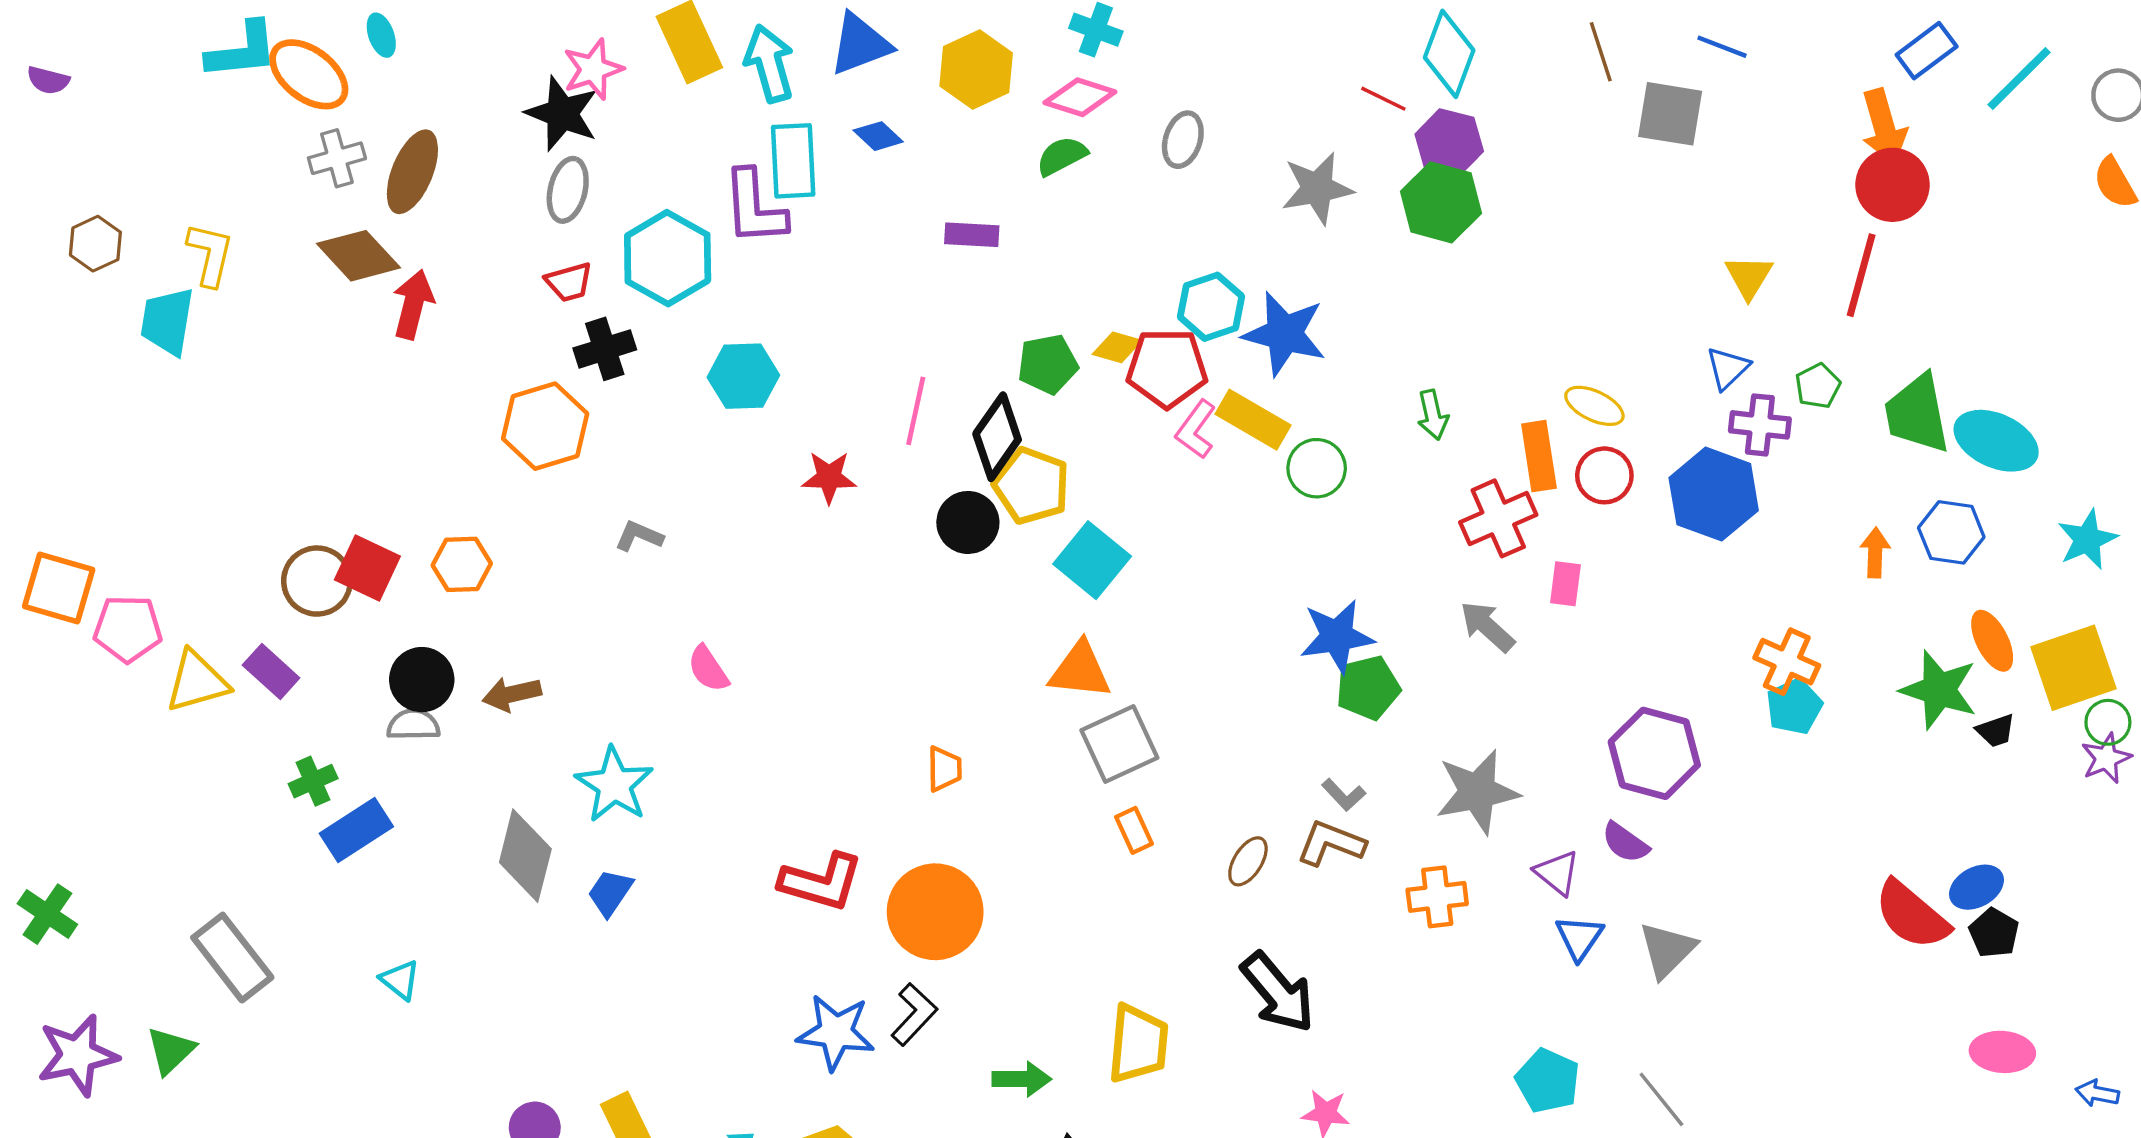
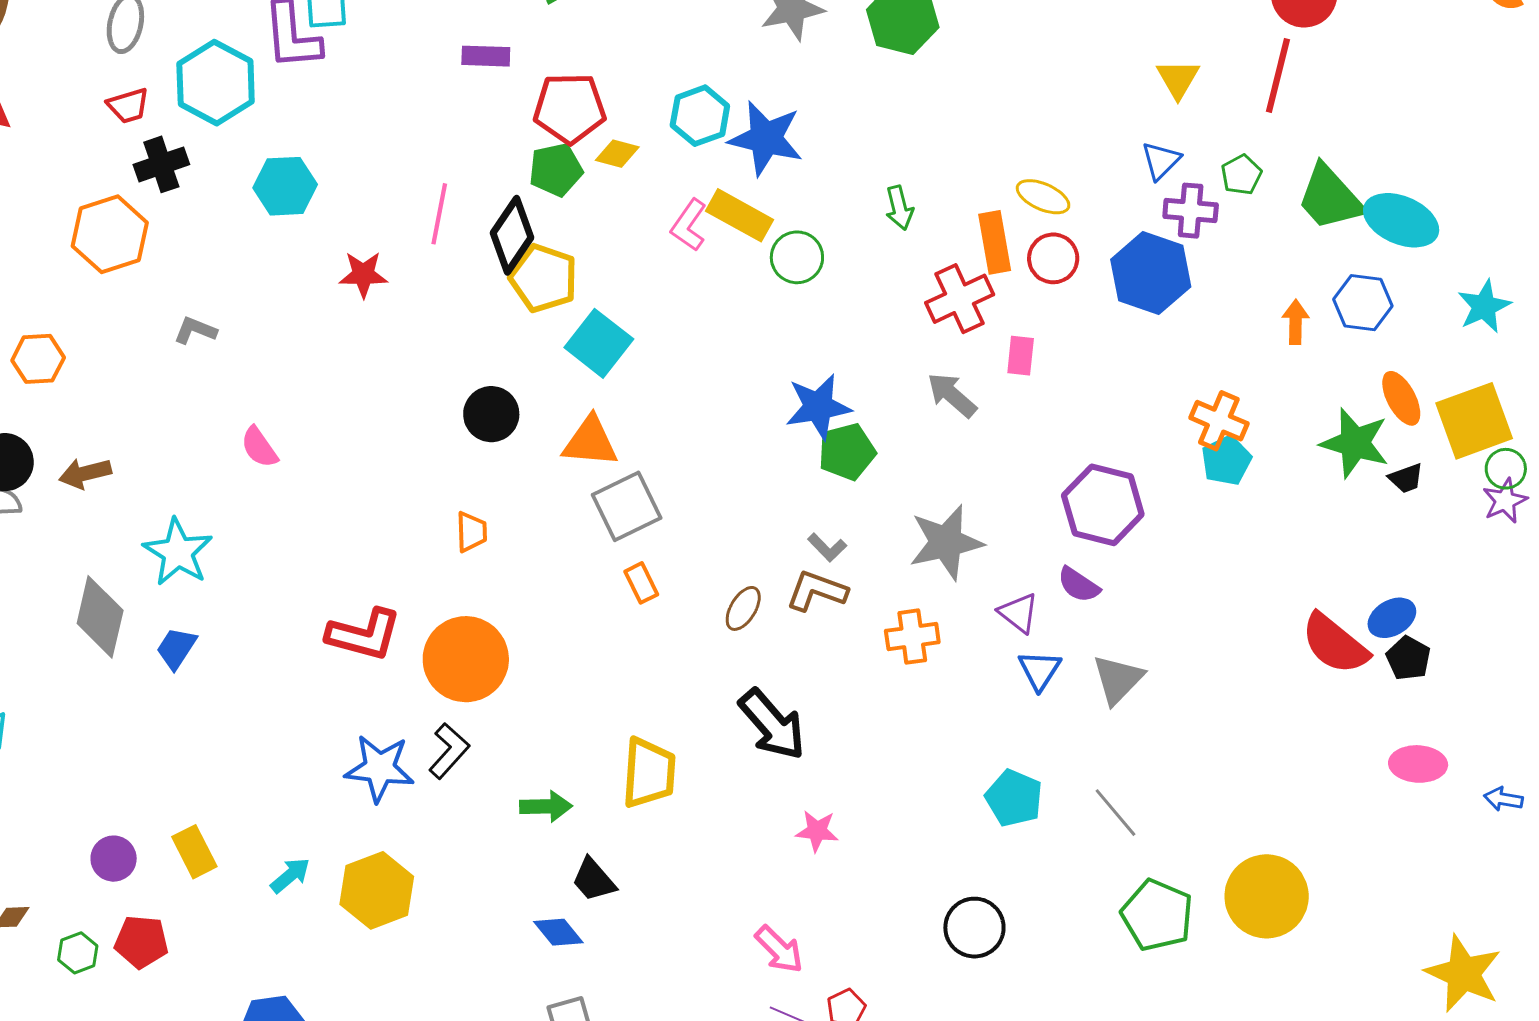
red pentagon: (1167, 368) -> (570, 108), moved
green trapezoid: (1917, 414) -> (1330, 198), turned -30
black circle: (968, 522) -> (491, 414), moved

